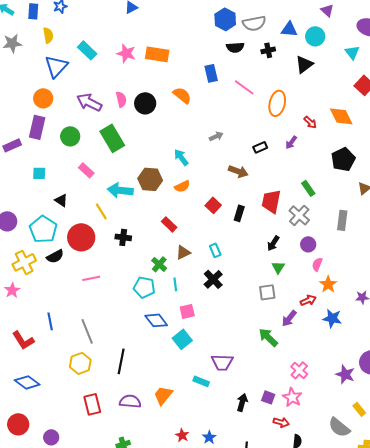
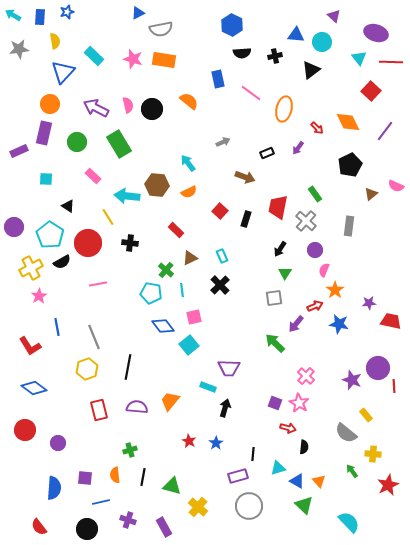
gray semicircle: (254, 23) -> (161, 29), moved
pink star: (12, 290) -> (39, 296), moved
black arrow: (242, 402) -> (225, 408), moved

